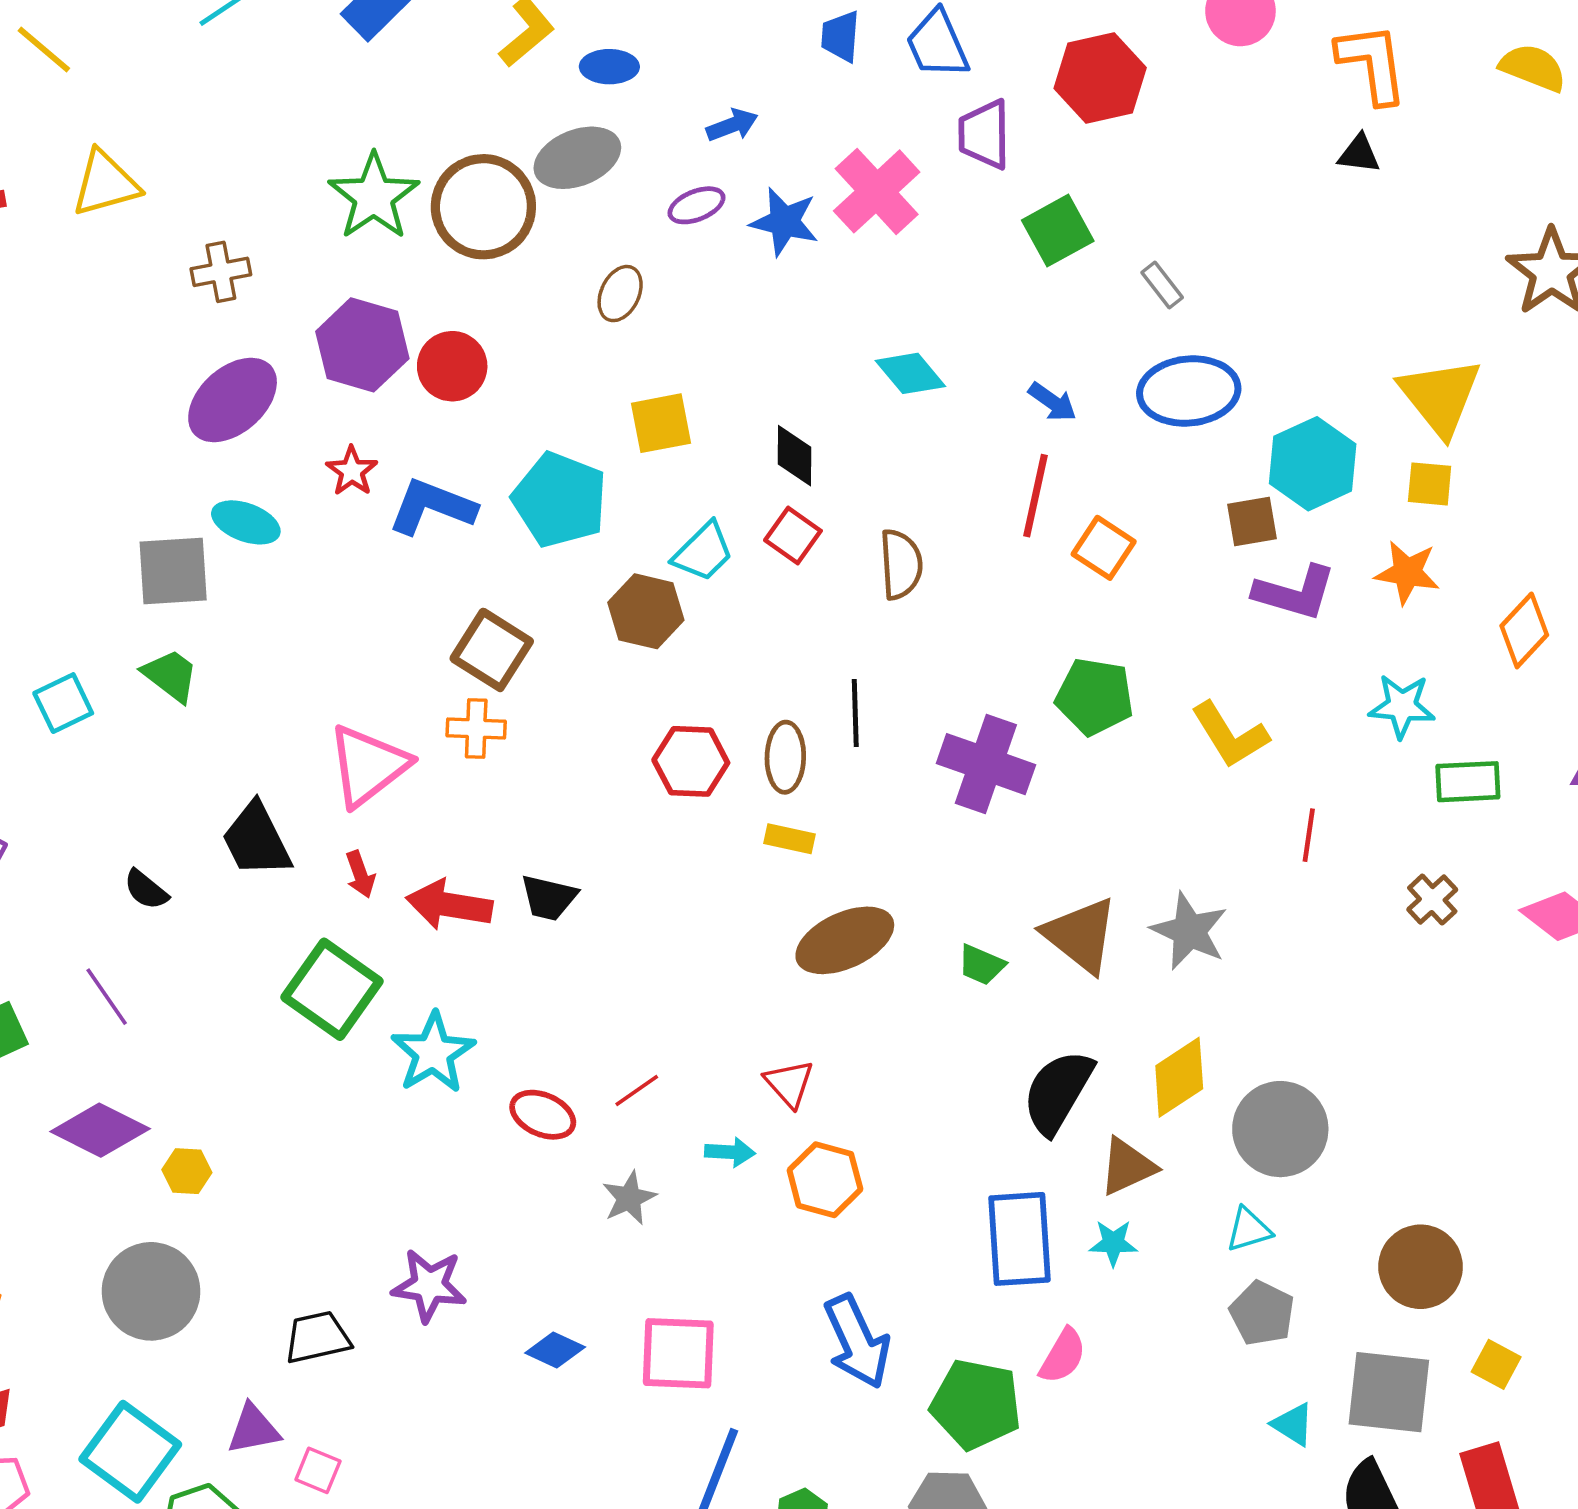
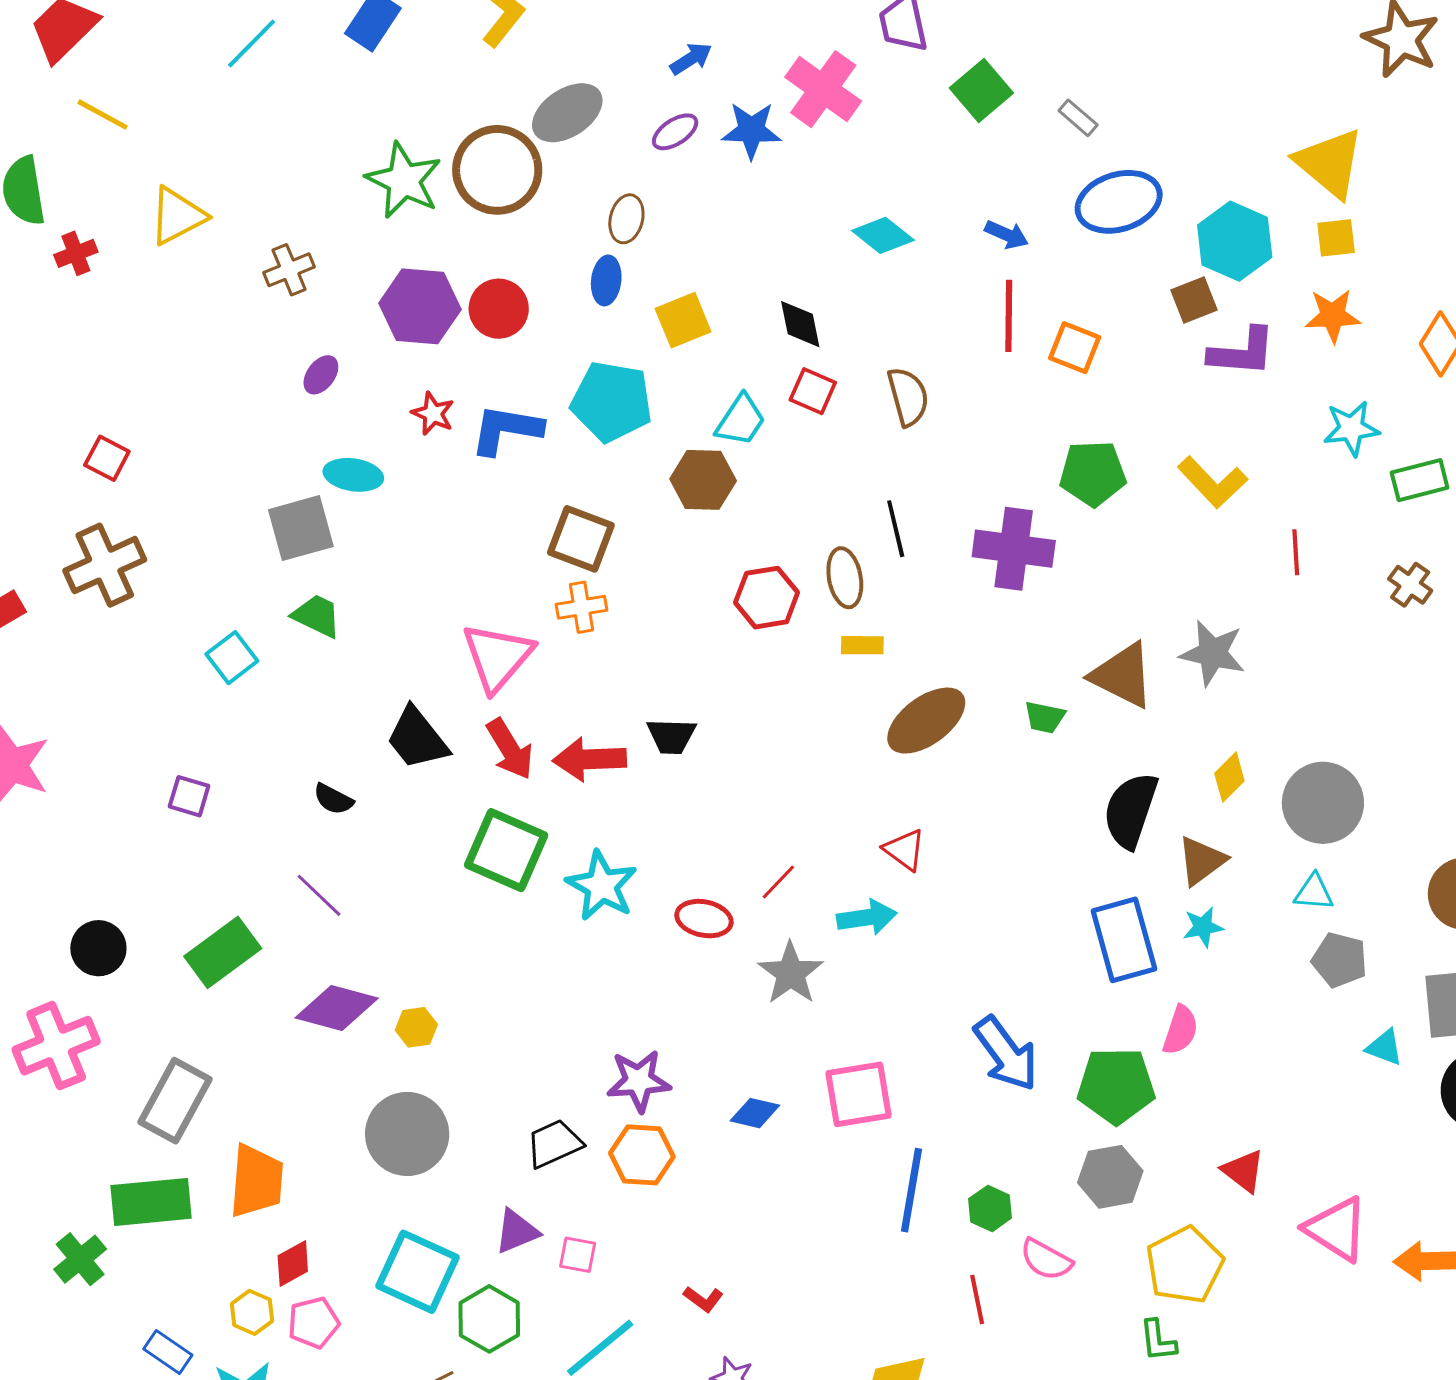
blue ellipse: (609, 67) -> (606, 280), moved, turned -72
purple ellipse: (233, 400) -> (321, 375), size x0.5
red arrow: (360, 874) -> (510, 749), size x1.6
yellow diamond: (1179, 1077) -> (1229, 777), size x0.7
cyan arrow: (730, 1152) -> (867, 917), size x1.4
orange hexagon: (825, 1180) -> (642, 1155), moved
gray star: (629, 1198) -> (791, 973), size x1.4
cyan triangle: (1249, 1230) -> (1314, 892), turned 33

